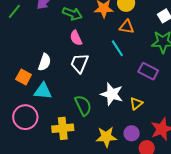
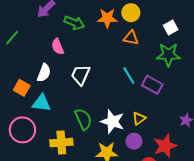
green line: (14, 11) -> (12, 38), moved
pink semicircle: (76, 38) -> (58, 47), moved
cyan line: (117, 48) -> (129, 76), moved
white star: (112, 94) -> (112, 122), moved
purple circle: (132, 133) -> (134, 141), moved

